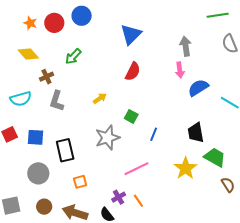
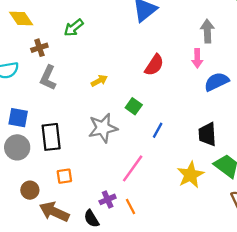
red semicircle: (133, 71) -> (154, 65), moved
pink line: (136, 169) -> (133, 168), turned -35
gray circle: (38, 173) -> (17, 147), moved
brown circle: (44, 207) -> (30, 190), moved

